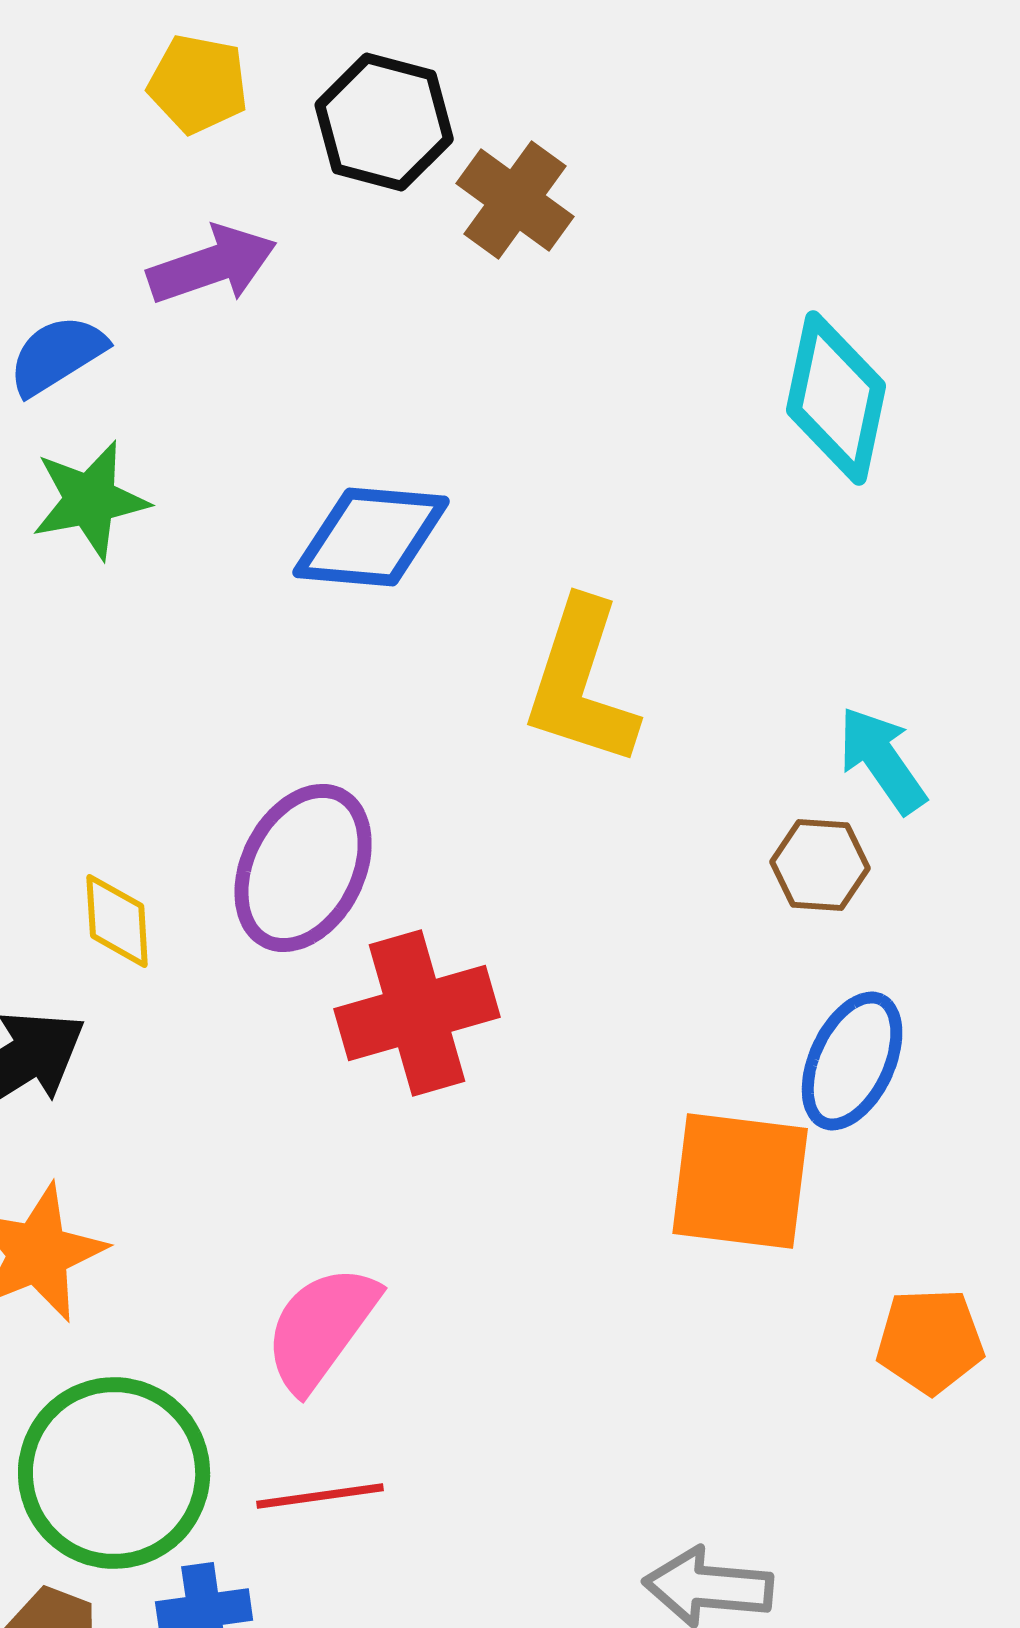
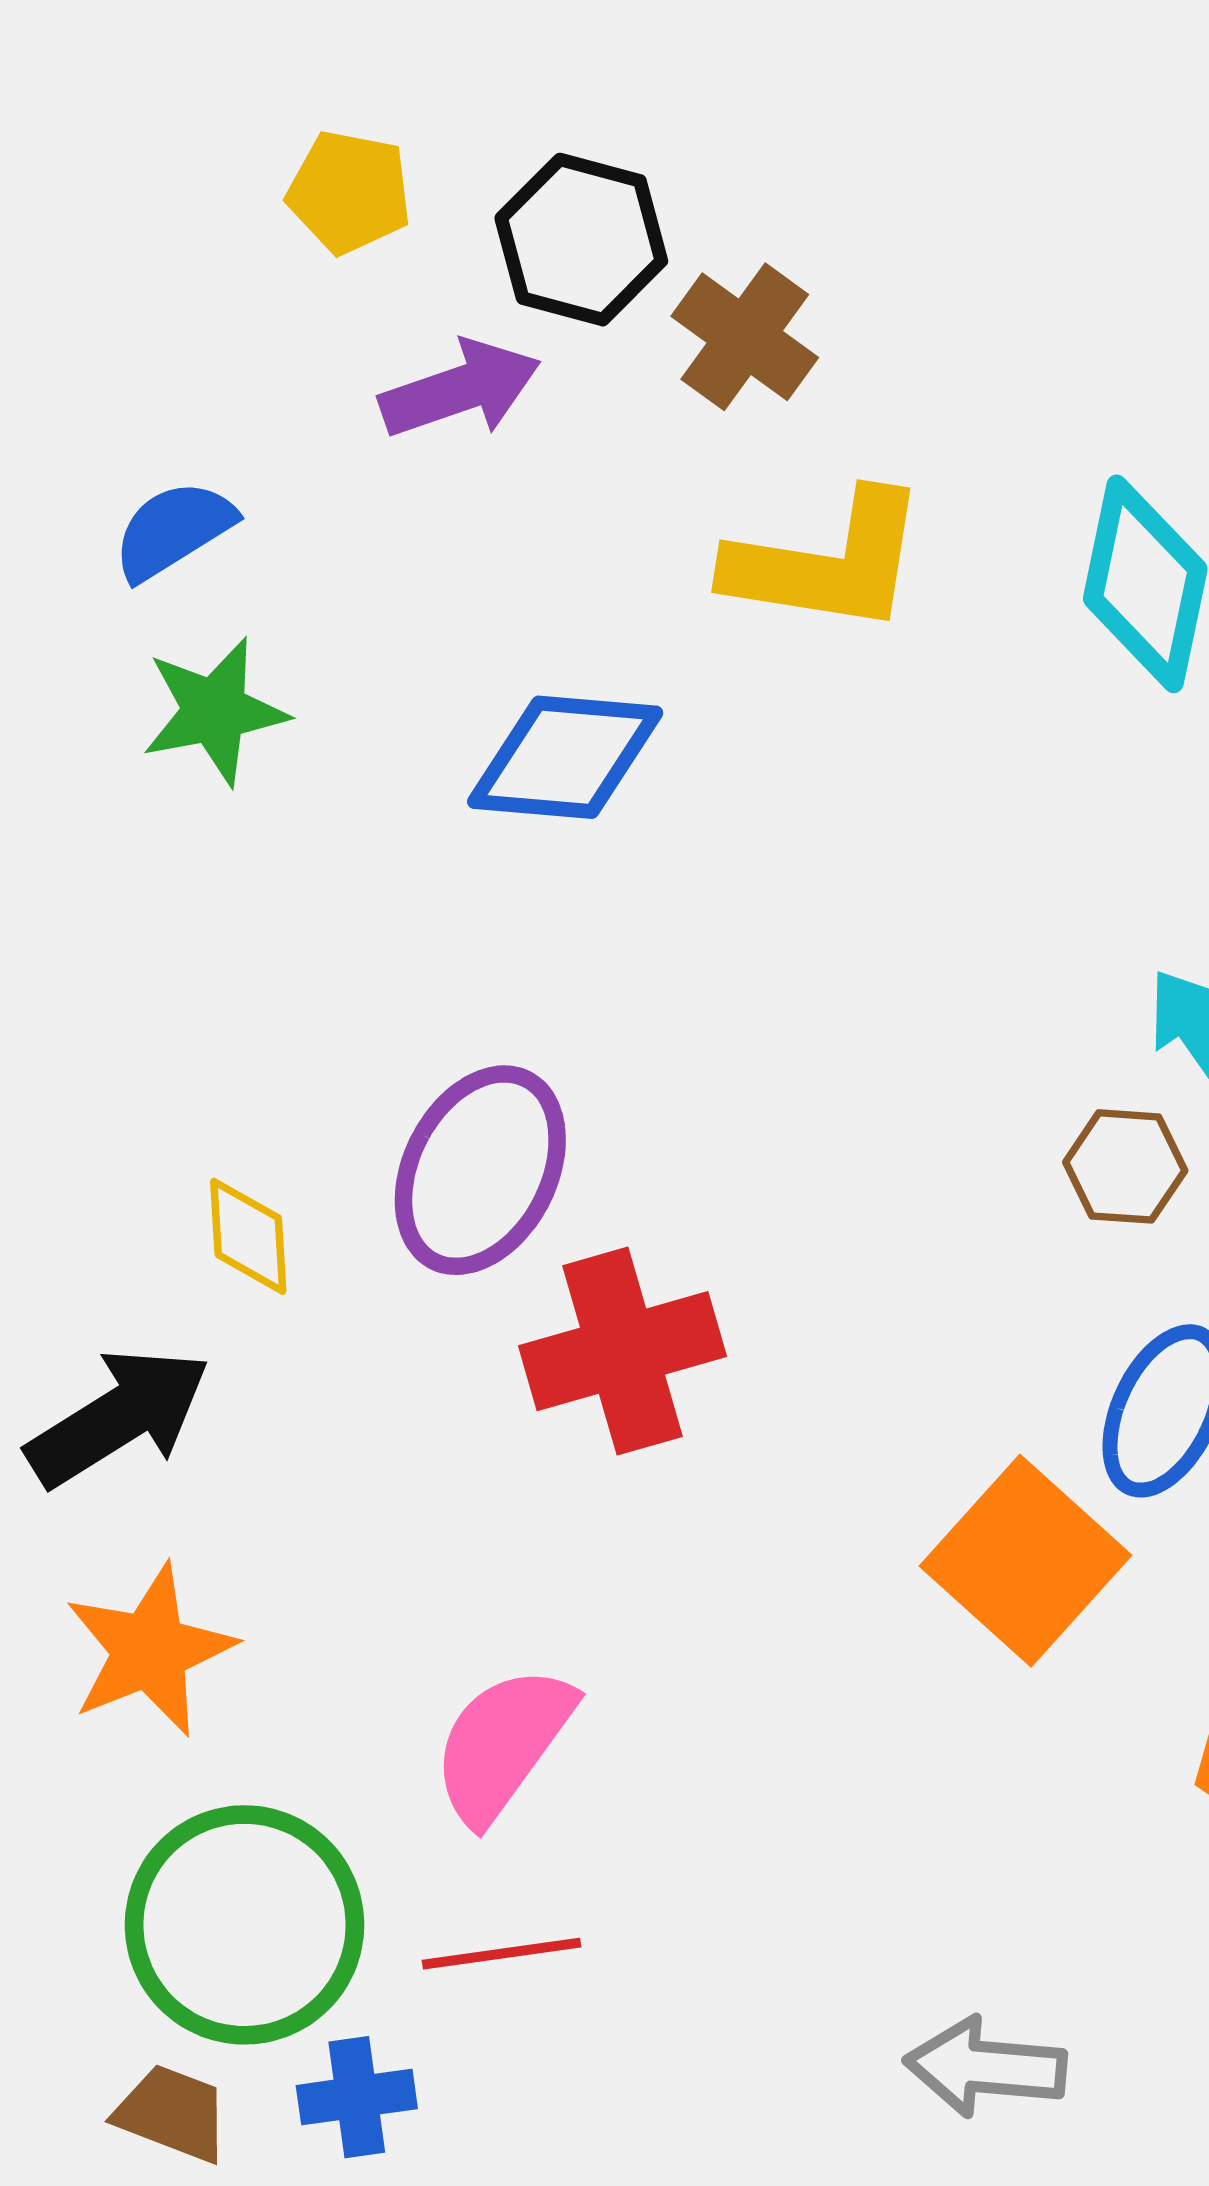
purple arrow: (212, 265) -> (460, 389), moved
yellow L-shape: (581, 683) -> (827, 563), moved, turned -99
orange square: (740, 1181) -> (1025, 1561), turned 35

